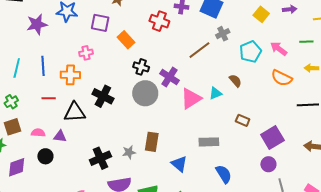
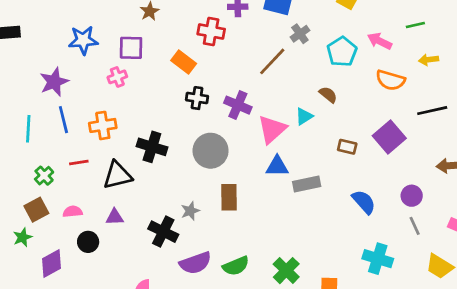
purple star: (37, 24) -> (54, 82), moved
orange rectangle: (126, 40) -> (184, 62), moved
pink cross: (86, 53) -> (117, 77), moved
gray circle: (145, 93) -> (211, 151), moved
green cross: (11, 102) -> (44, 176), moved
purple triangle: (60, 136) -> (115, 217), moved
purple square: (272, 137) -> (389, 137), moved
gray star: (129, 152) -> (190, 211), moved
black cross: (100, 158) -> (163, 232), turned -30
blue triangle: (179, 164) -> (277, 166), moved, turned -30
purple circle: (268, 164) -> (412, 196), moved
blue semicircle: (224, 174) -> (364, 202), moved

